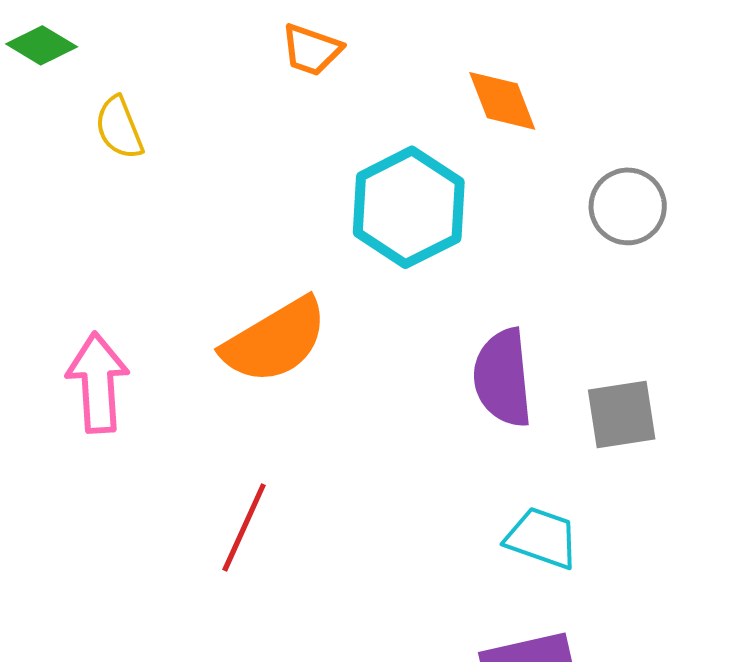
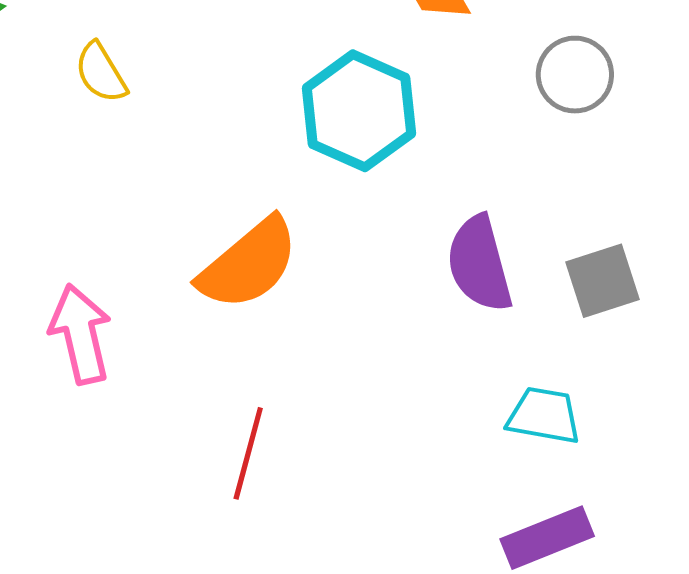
yellow semicircle: (119, 128) -> (101, 73), moved

